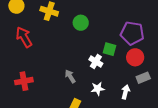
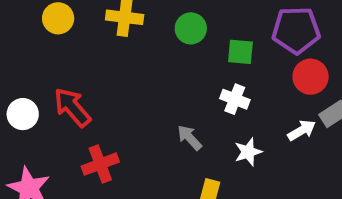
red arrow: (24, 37) -> (72, 107), moved
green square: (109, 49) -> (240, 52), moved
white arrow: (125, 92) -> (302, 130), moved, turned 56

